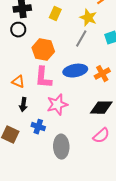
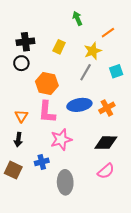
yellow star: (88, 18) -> (93, 51), turned 30
orange triangle: (18, 82) -> (21, 116), turned 40
black arrow: (23, 105) -> (18, 140), moved
blue cross: (38, 127) -> (42, 162), turned -32

